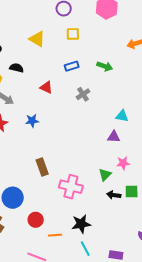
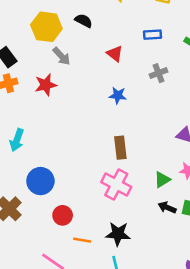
blue star: (32, 121) -> (118, 95), moved
brown rectangle: (42, 167) -> (120, 148), moved

